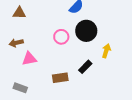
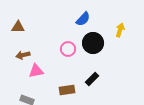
brown triangle: (19, 13) -> (18, 27), moved
yellow arrow: (106, 51) -> (120, 30), moved

